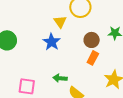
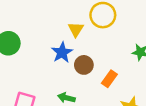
brown circle: (92, 40) -> (84, 65), moved

